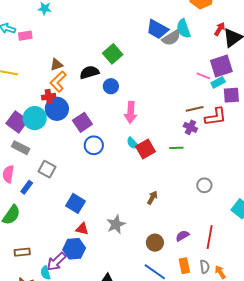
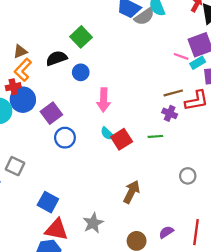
brown arrow: (152, 198) -> (132, 192), size x1.5
red triangle: (82, 229) -> (56, 230), size x1.6

